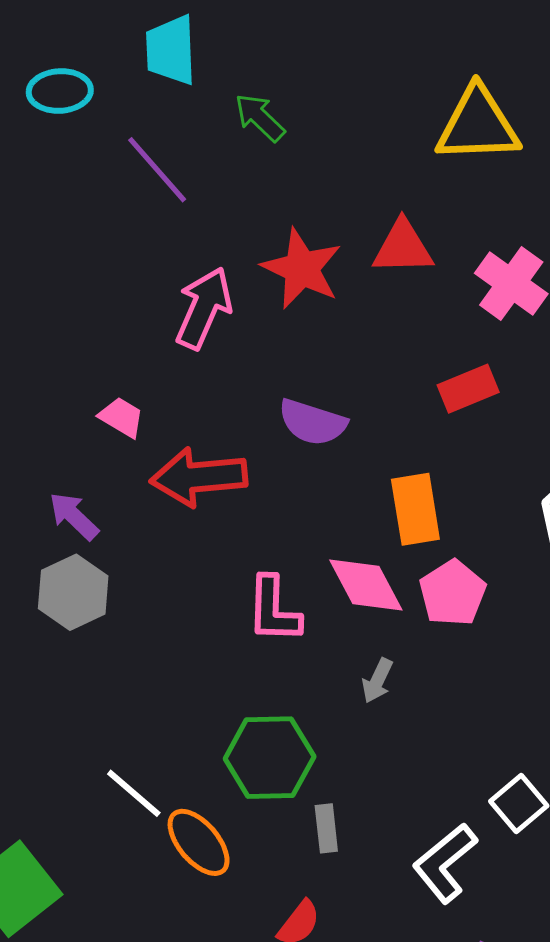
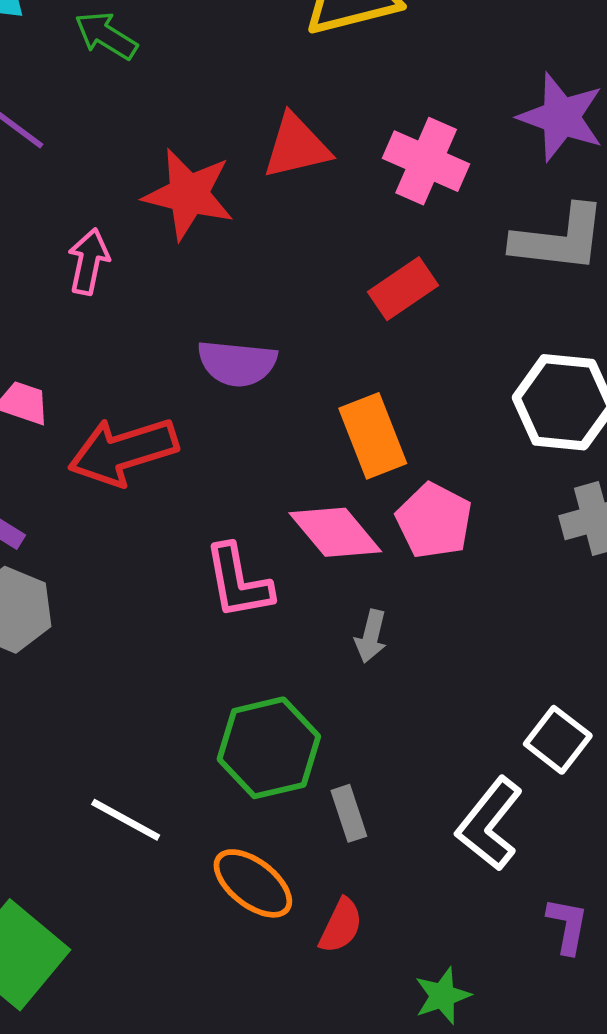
pink arrow: (204, 308) -> (89, 262), size x0.7
orange ellipse: (199, 842) -> (253, 883), moved

